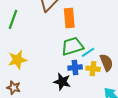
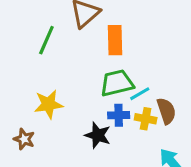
green line: (13, 19) -> (46, 40), moved
yellow star: (17, 60) -> (49, 104), moved

